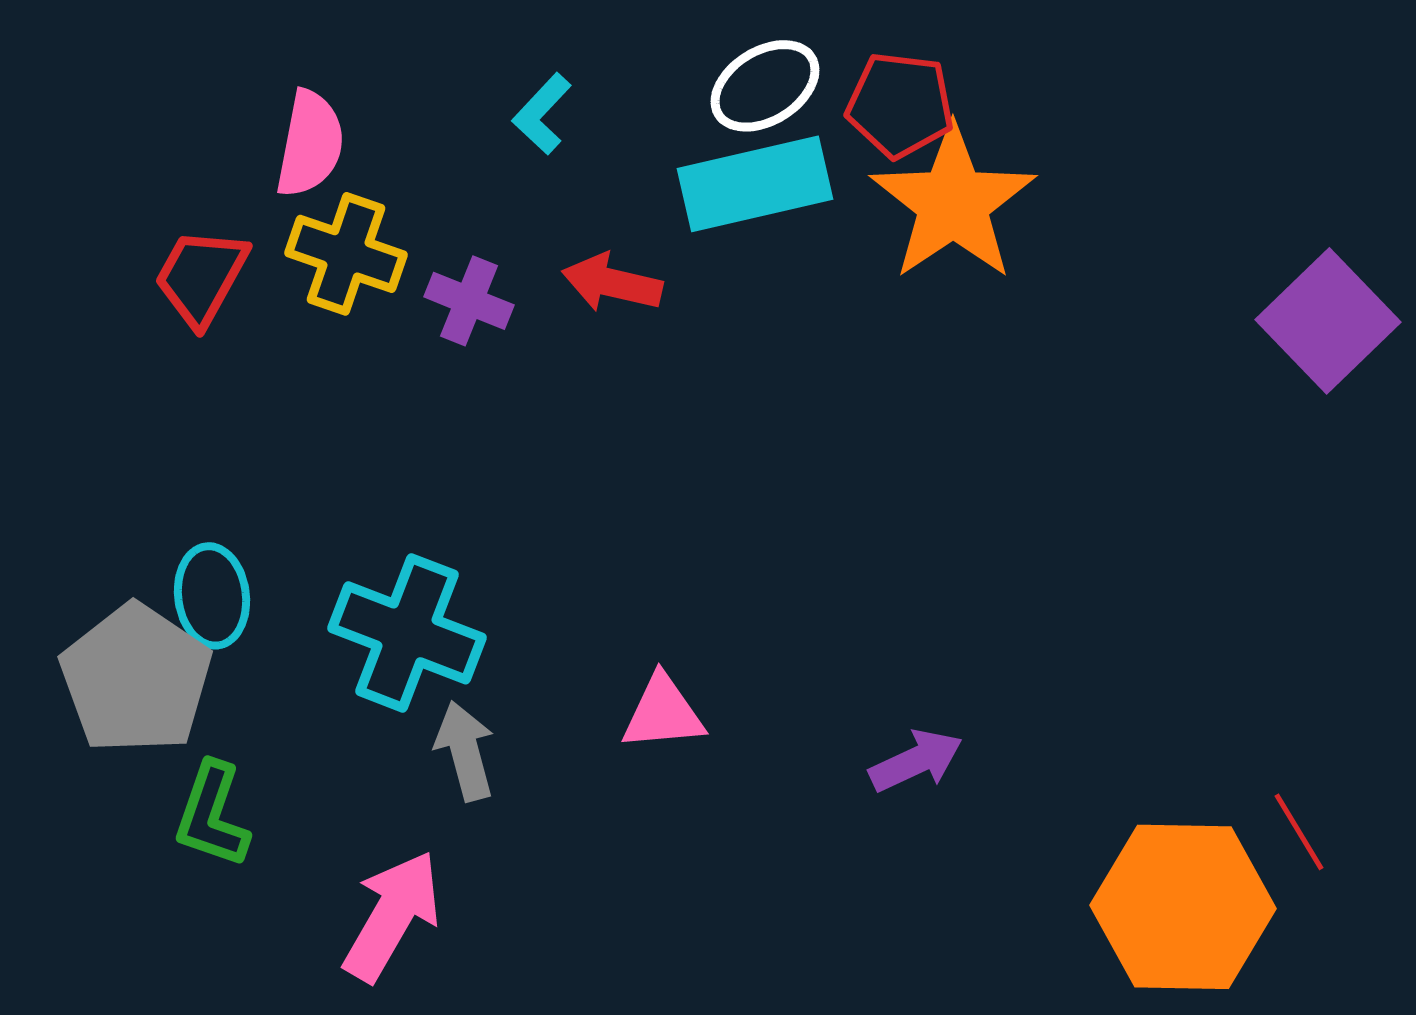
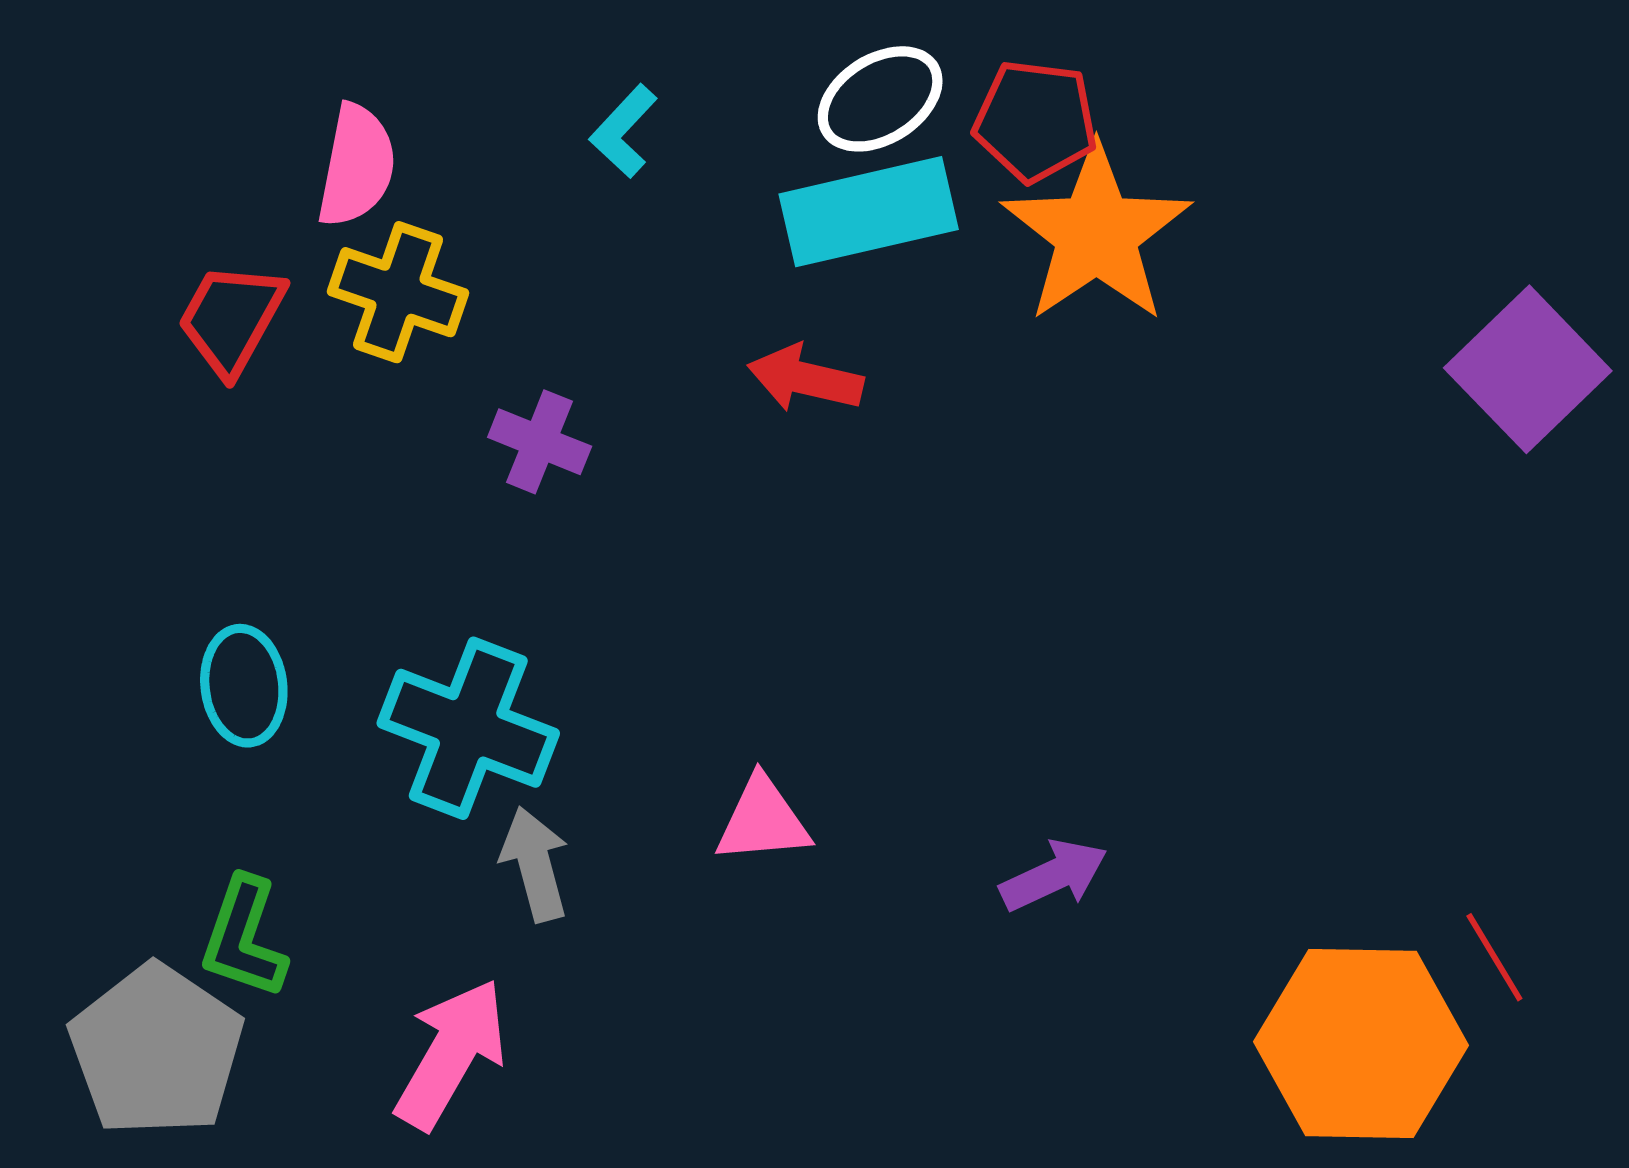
red arrow: (612, 283) -> (805, 379), moved
purple cross: (469, 301) -> (540, 442), moved
gray pentagon: (136, 679) -> (156, 1050), moved

